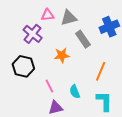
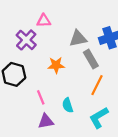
gray triangle: (69, 18) -> (78, 38), moved
gray rectangle: (83, 39) -> (91, 59), moved
cyan L-shape: (104, 101) -> (99, 118), turned -125

